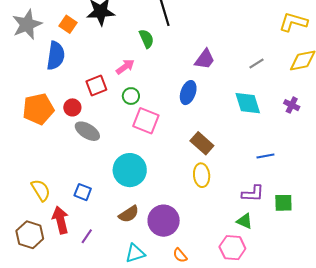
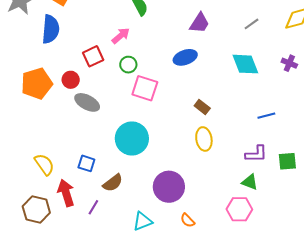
blue ellipse: (188, 93) -> (185, 57), turned 55
brown rectangle: (202, 143) -> (202, 107), size x0.7
brown semicircle: (129, 214) -> (113, 183), moved

